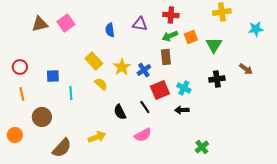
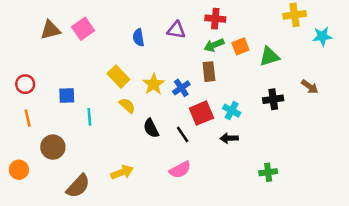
yellow cross: (222, 12) -> (295, 15), moved
green triangle: (214, 45) -> (269, 56), turned 42
black semicircle: (120, 112) -> (151, 128), moved
green cross: (202, 147) -> (268, 172), moved, turned 32

